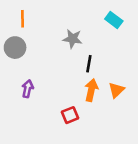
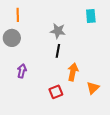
cyan rectangle: (114, 20) -> (91, 16), turned 48
black line: (89, 64) -> (58, 51), moved
orange triangle: (116, 90) -> (93, 88), moved

